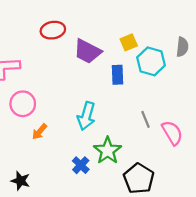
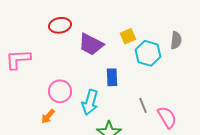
blue rectangle: (118, 75) -> (112, 77), moved
pink circle: (23, 104) -> (60, 91), moved

